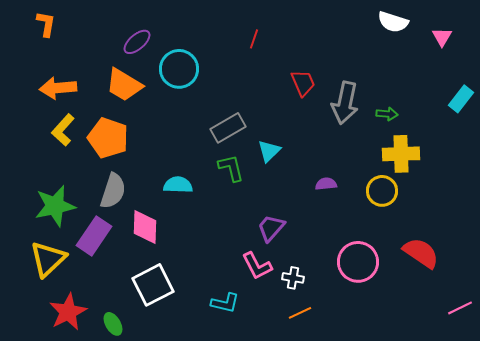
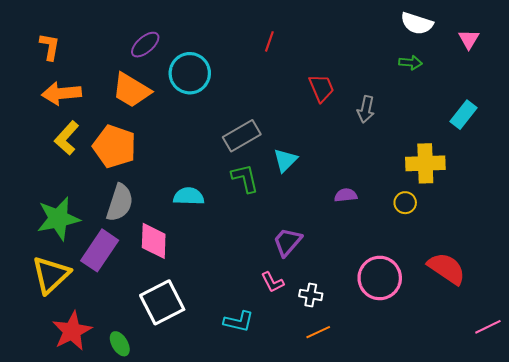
orange L-shape: (46, 24) -> (50, 47), moved
cyan rectangle: (461, 99) -> (464, 115), moved
gray arrow: (345, 103) -> (366, 109), size x0.6
green arrow: (387, 114) -> (410, 63), moved
yellow circle: (382, 191) -> (405, 203), size x0.7
pink L-shape: (257, 266) -> (273, 282), size x0.7

